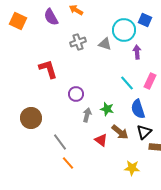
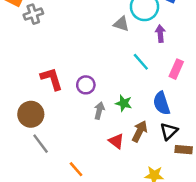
gray cross: (78, 42) -> (33, 14), moved
red L-shape: (48, 69) -> (52, 79), moved
cyan line: (127, 83) -> (141, 62), moved
brown arrow: (120, 132) -> (140, 131), turned -102
gray line: (60, 142) -> (41, 144), moved

